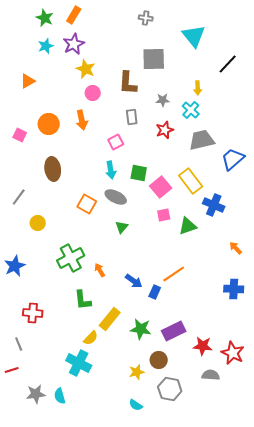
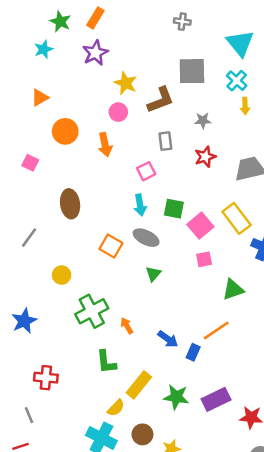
cyan star: (46, 46) -> (43, 49), moved
yellow star: (86, 69) -> (126, 83), moved
brown L-shape: (128, 83) -> (161, 100), turned -115
cyan cross: (191, 110) -> (237, 81), moved
orange circle: (49, 124) -> (65, 131), moved
yellow circle: (38, 223) -> (62, 275), moved
green triangle: (188, 226) -> (233, 290), moved
brown circle: (159, 360) -> (142, 434), moved

